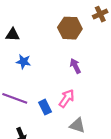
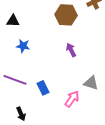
pink arrow: (67, 98) -> (72, 99), moved
gray triangle: (77, 125) -> (91, 83), moved

